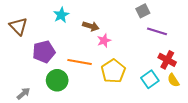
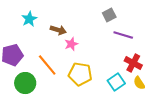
orange line: (80, 62) -> (47, 65), turned 40
yellow pentagon: (113, 71) -> (80, 74), turned -30

